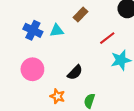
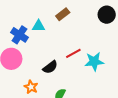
blue cross: (33, 30) -> (19, 35), moved
red line: (107, 38) -> (73, 53), moved

